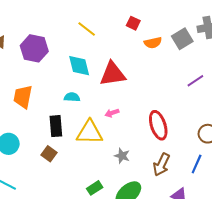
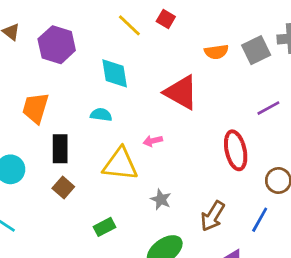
red square: (133, 23) -> (166, 19), moved
red triangle: (113, 74) -> (181, 92), moved, turned 32
red ellipse: (158, 125) -> (236, 150), moved
black rectangle: (56, 126) -> (60, 149), moved
green rectangle: (95, 188) -> (105, 227), moved

